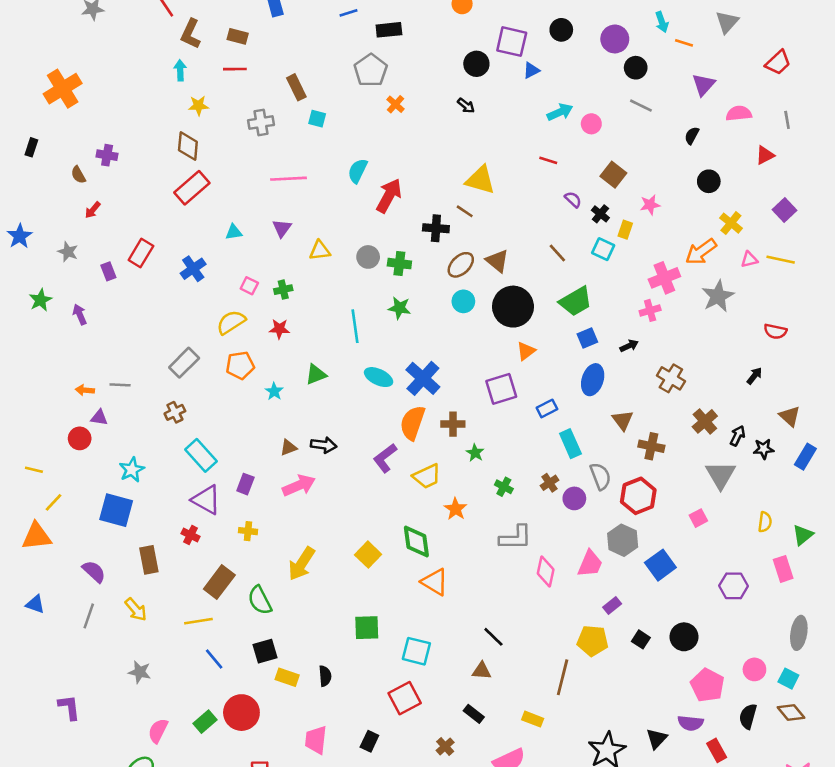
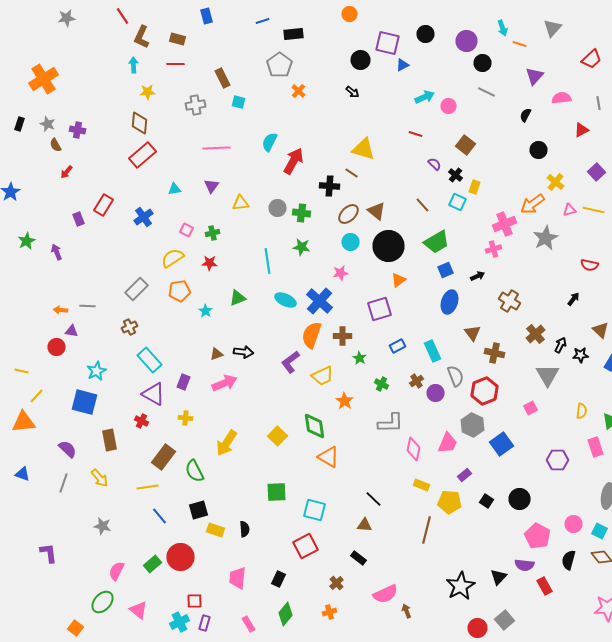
pink star: (650, 205) -> (340, 273), moved
gray star: (68, 252) -> (48, 124), moved
blue rectangle: (547, 408) -> (398, 346), moved
yellow rectangle: (533, 719) -> (422, 485), moved

